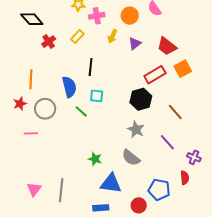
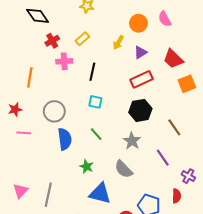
pink cross: (97, 16) -> (64, 61), moved
red rectangle: (155, 75) -> (142, 79), moved
blue semicircle: (69, 87) -> (65, 139), moved
red star: (20, 104) -> (15, 109), moved
gray circle: (45, 109) -> (54, 111), moved
green line: (81, 111) -> (96, 134), moved

